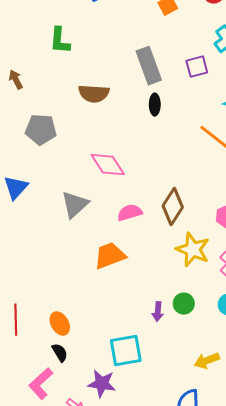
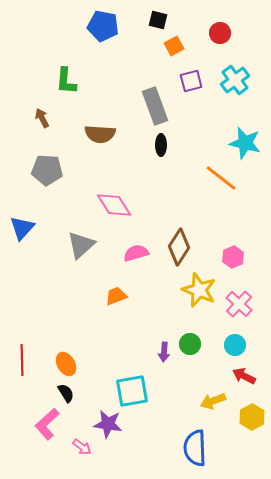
purple square: (197, 67) -> (191, 81), moved
brown arrow: (16, 80) -> (42, 118), moved
orange trapezoid: (110, 256) -> (116, 296), size x0.7

